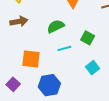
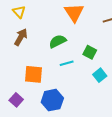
brown arrow: (19, 21) -> (21, 37), turned -48
cyan square: (93, 68) -> (100, 75), moved

